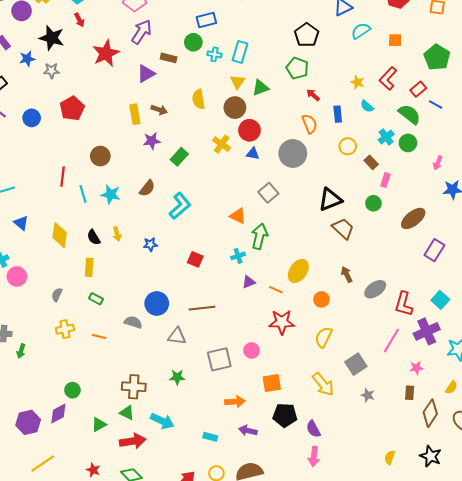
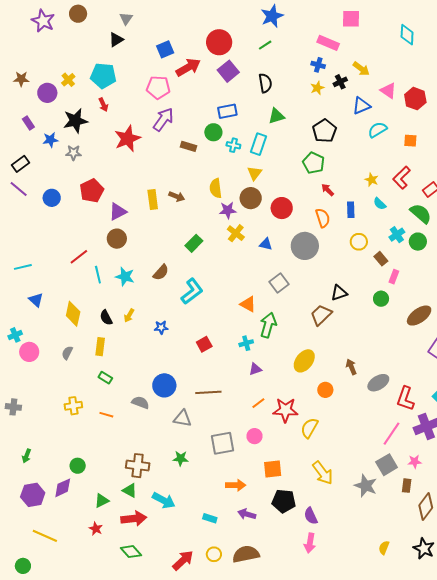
black star: (52, 38) -> (75, 121), turned -30
purple triangle: (146, 74) -> (118, 212), moved
green triangle: (260, 88) -> (276, 116), moved
red circle: (249, 130) -> (282, 208), moved
purple star: (152, 141) -> (228, 210), moved
red line: (63, 177) -> (79, 257), turned 42
black triangle: (330, 200) -> (339, 293), size x0.7
brown trapezoid: (343, 229) -> (321, 315), moved, turned -90
yellow arrow: (117, 234) -> (129, 316), turned 40
red square: (195, 259) -> (204, 344), turned 35
orange line: (276, 290) -> (258, 403), moved, turned -64
gray semicircle: (57, 295) -> (67, 353), moved
yellow semicircle: (324, 337) -> (309, 428), moved
green arrow: (21, 351) -> (27, 456), moved
gray square: (356, 364) -> (387, 465), moved
gray star: (368, 395) -> (366, 486), size x1.6
yellow line: (43, 464) -> (45, 536), turned 55
red star: (93, 470) -> (96, 529), moved

